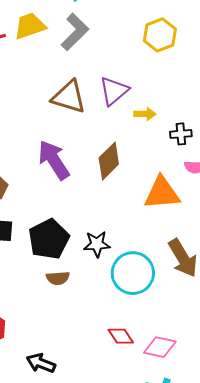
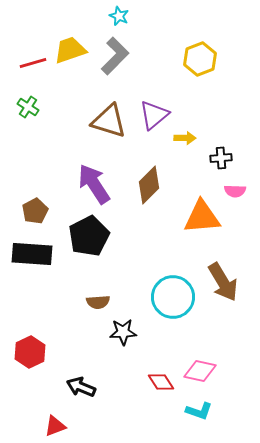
black pentagon: (49, 239) -> (89, 236), moved
black star: (97, 244) -> (123, 332), moved
red diamond: (121, 336) -> (161, 382), moved

